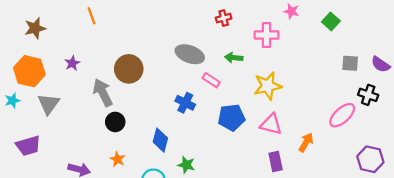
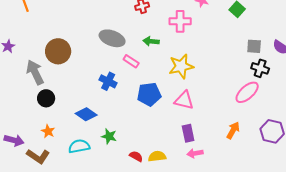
black cross: (368, 95) -> (260, 68), moved
blue diamond: (160, 140) -> (86, 114), turned -70
orange arrow: (306, 142) -> (233, 130), moved

